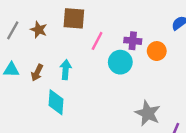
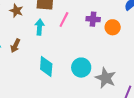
cyan circle: (120, 62) -> (81, 68), moved
cyan arrow: (66, 70) -> (39, 27), moved
cyan diamond: (56, 102) -> (46, 67), moved

